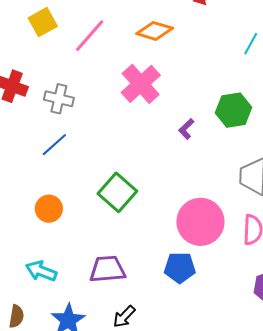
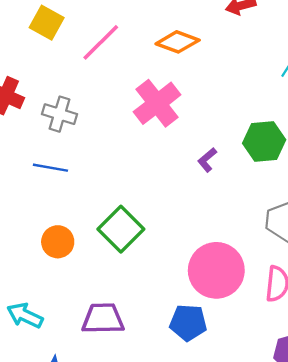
yellow square: (43, 22) -> (47, 23), turned -36
blue line: (54, 145) -> (50, 168), turned 48
orange circle: (49, 209) -> (58, 242), moved

